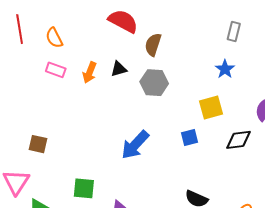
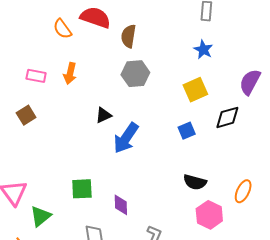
orange semicircle: (54, 38) -> (62, 29), moved
black triangle: (119, 69) -> (103, 115), moved
blue square: (190, 137) -> (187, 131), moved
brown square: (38, 144) -> (26, 115), moved, turned -36

